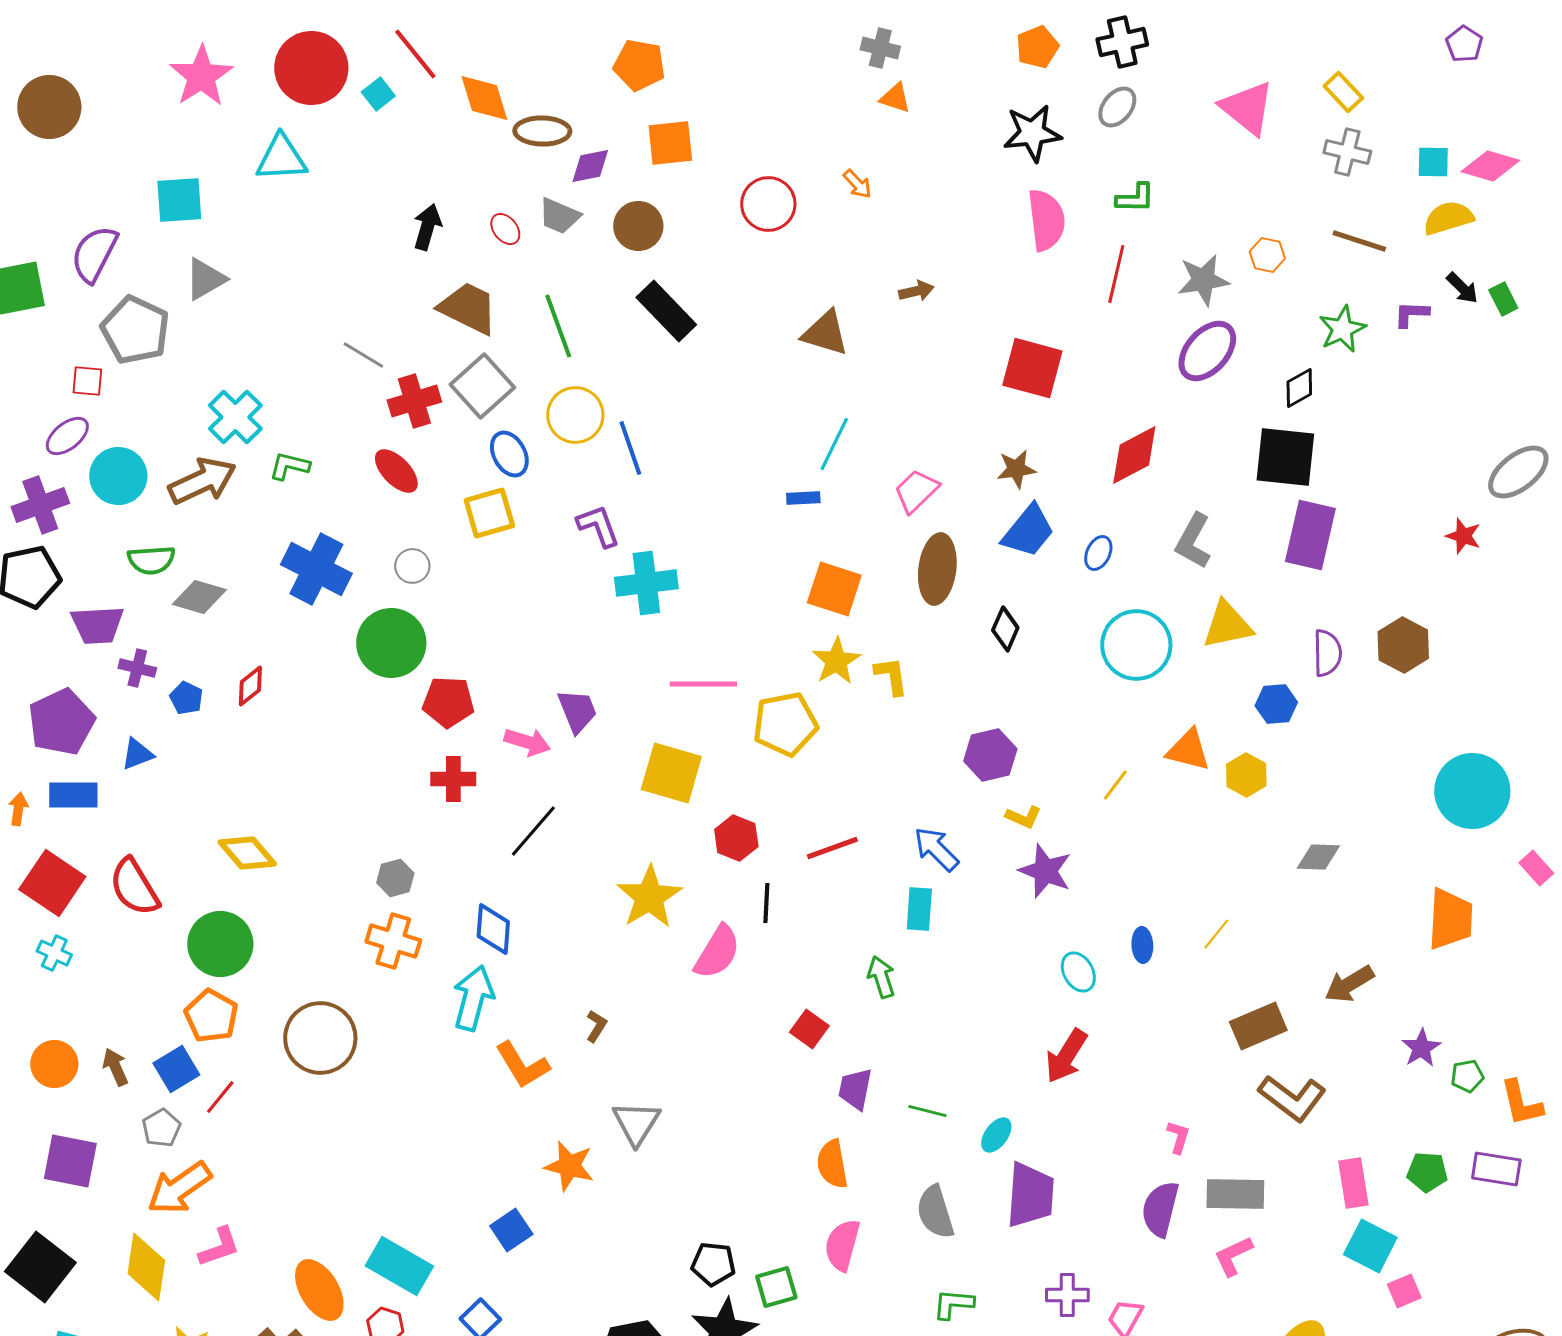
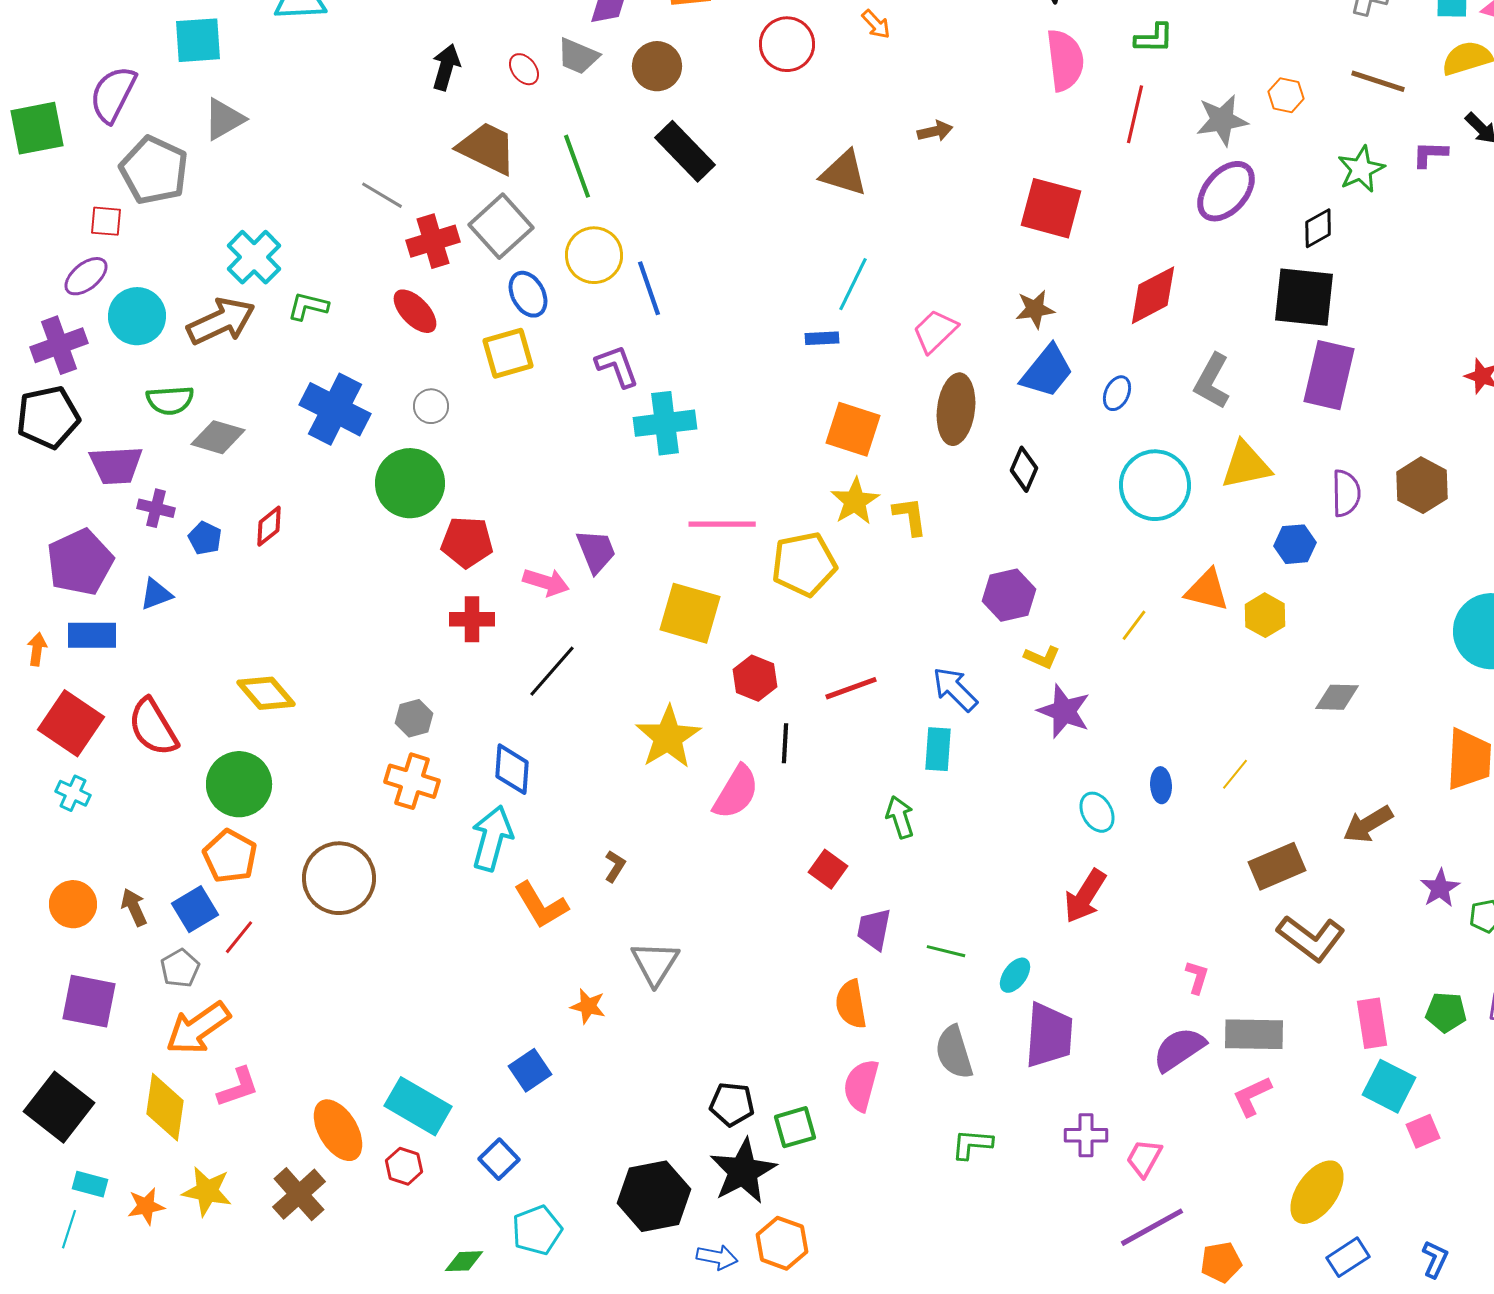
orange star: (569, 1166) -> (588, 1006), size x0.7
purple semicircle: (1160, 1209) -> (1179, 1049), turned 42

